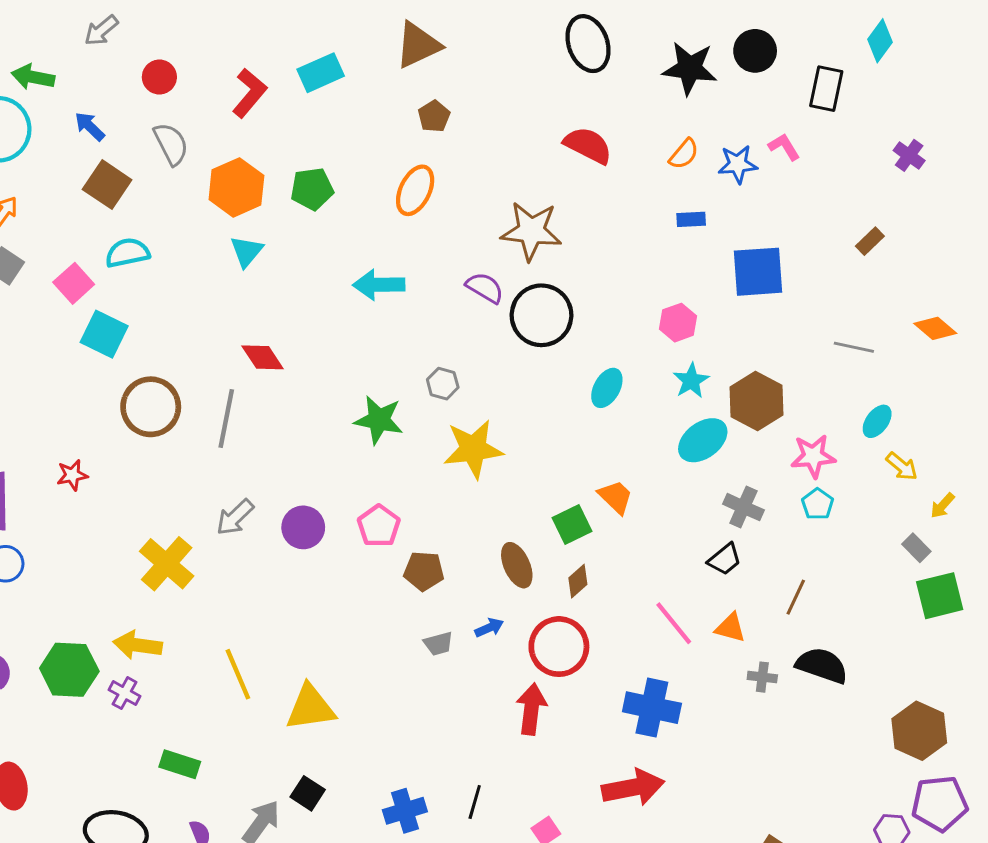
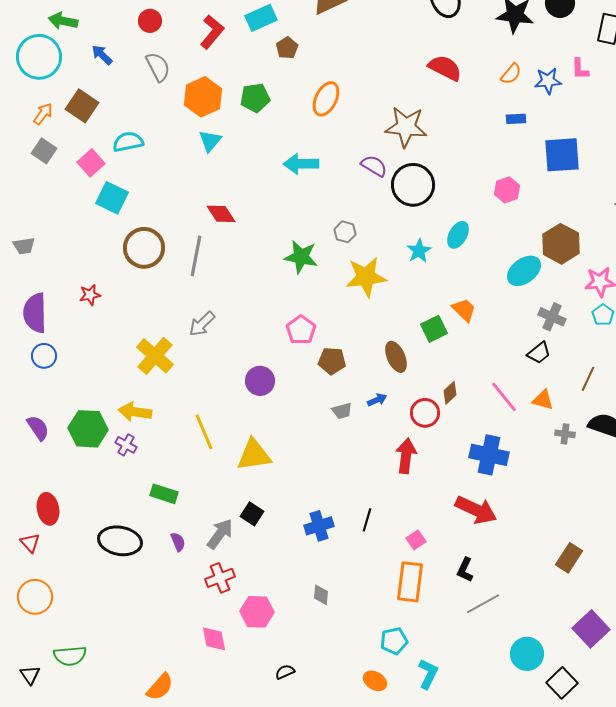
brown pentagon: (434, 116) -> (287, 48), moved
pink L-shape: (784, 147) -> (580, 69), turned -150
brown square: (107, 185) -> (82, 106), moved
cyan star: (691, 381) -> (419, 251), moved
purple circle: (303, 527) -> (260, 381), moved
brown diamond: (578, 581) -> (450, 393), moved
red circle: (559, 647) -> (425, 413), size x0.7
red arrow: (633, 787) -> (476, 510), turned 36

